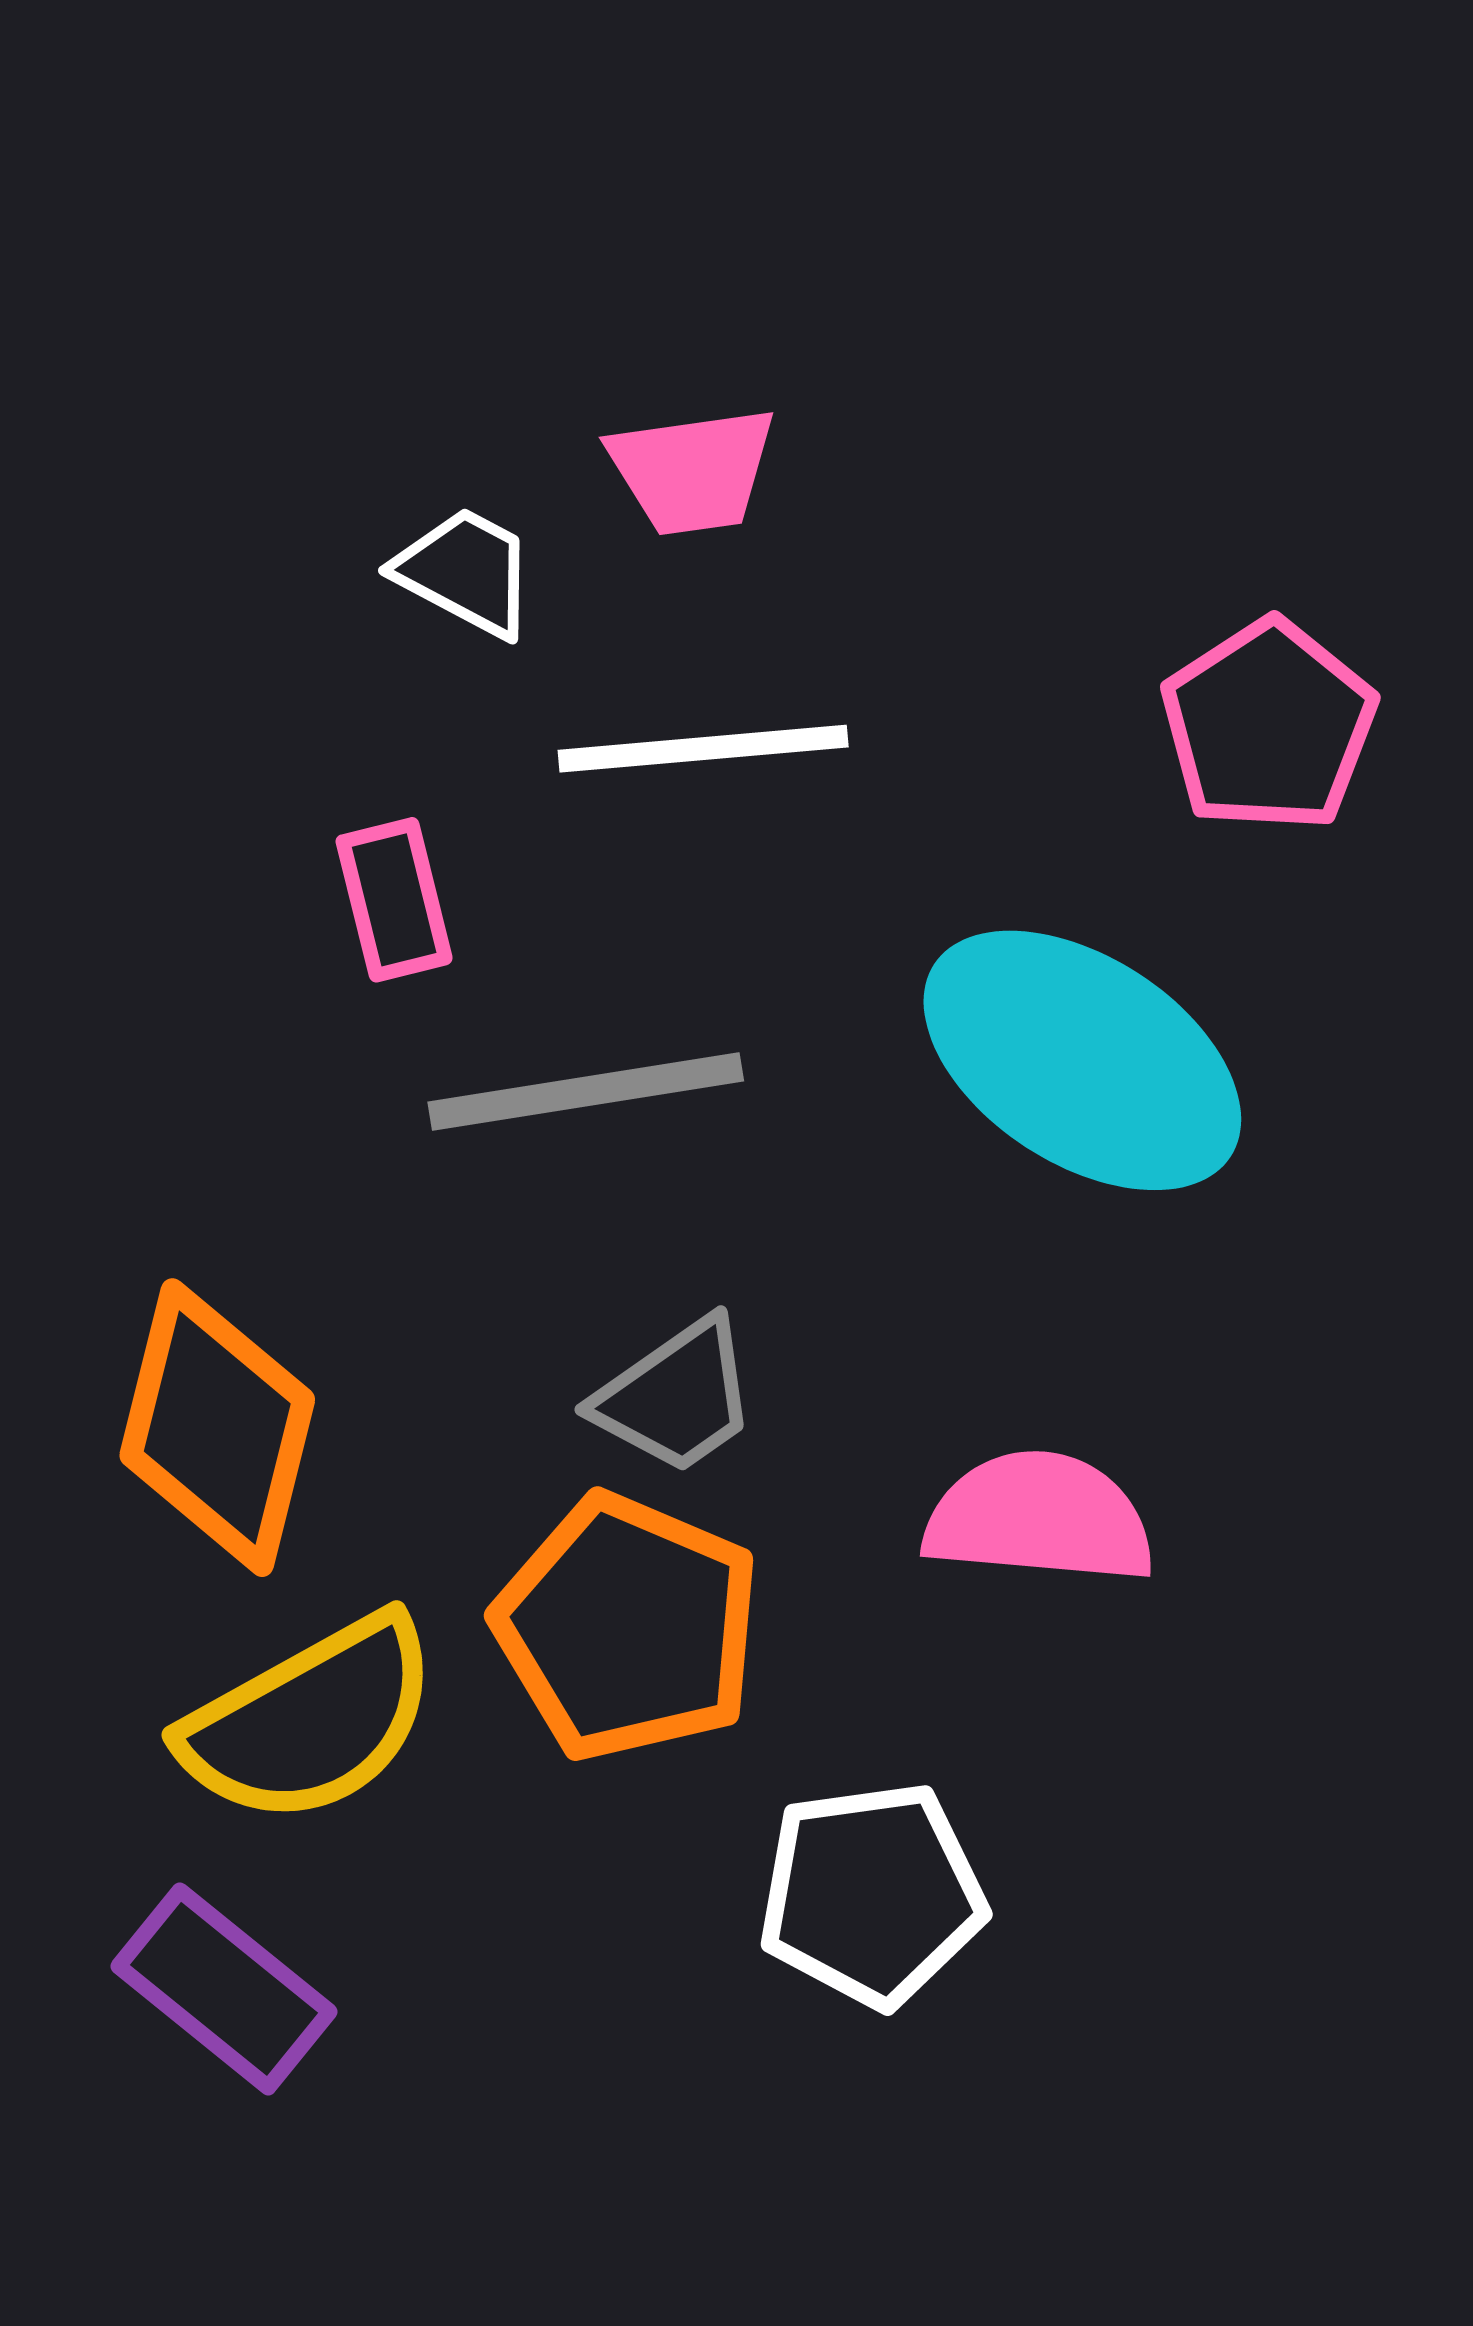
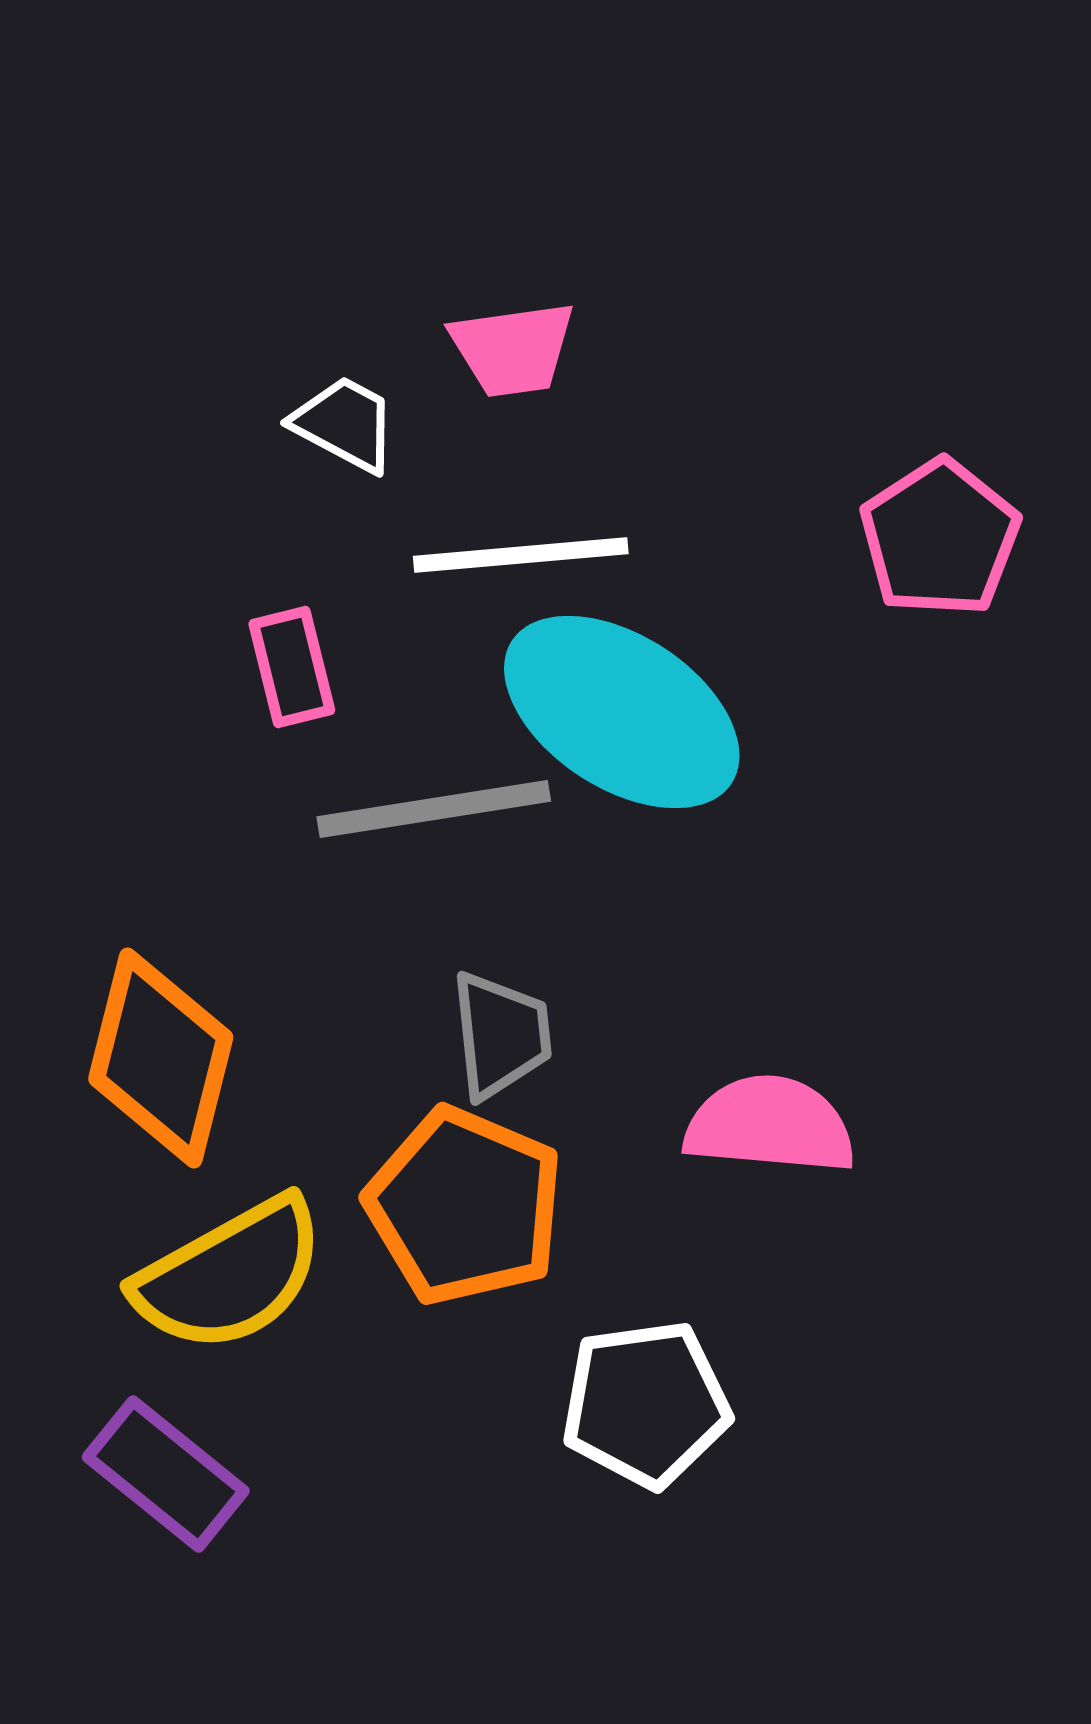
cyan ellipse: (1082, 1060) -> (622, 712), moved
gray trapezoid: (676, 1396) -> (501, 1035), turned -61

